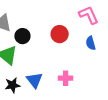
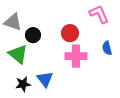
blue semicircle: (91, 43) -> (107, 48), moved
pink cross: (66, 78) -> (76, 56), moved, size x1.5

